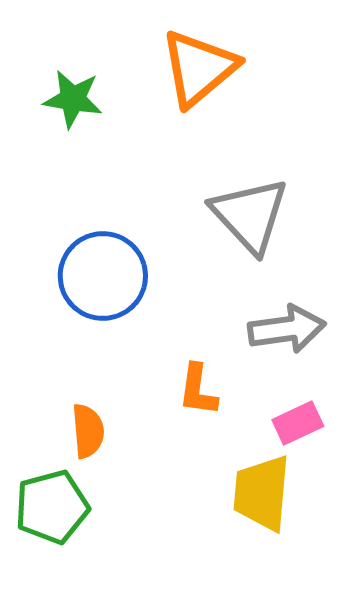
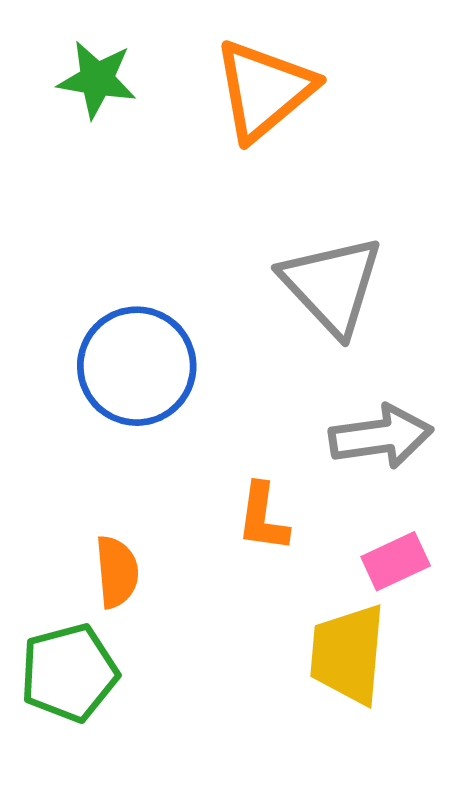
green star: (73, 99) -> (97, 79), moved

